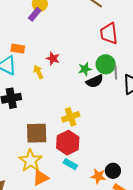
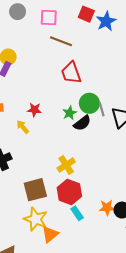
red trapezoid: (109, 34) -> (71, 73), moved
cyan rectangle: (70, 164) -> (77, 213), turned 40
orange star: (98, 176) -> (107, 208), moved

